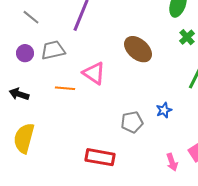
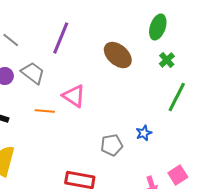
brown ellipse: (138, 49) -> (118, 55), moved
gray trapezoid: (53, 50) -> (33, 73), turned 50

